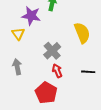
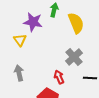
yellow semicircle: (82, 33) -> (76, 23), moved
gray cross: (52, 51) -> (74, 57), moved

